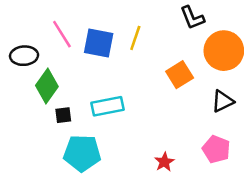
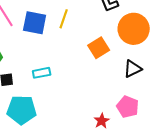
cyan rectangle: (107, 106) -> (42, 73), size x0.7
red star: (164, 162) -> (102, 121), moved

